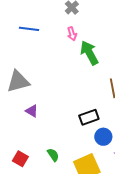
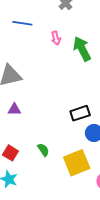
pink arrow: (72, 34) -> (56, 38), moved
purple triangle: (32, 111) -> (14, 109), moved, turned -32

